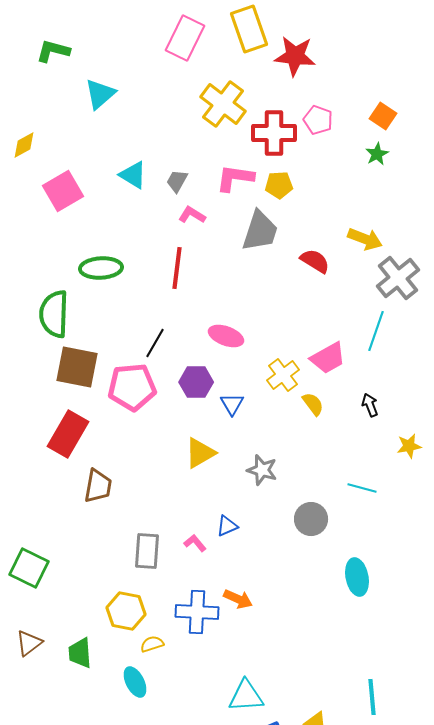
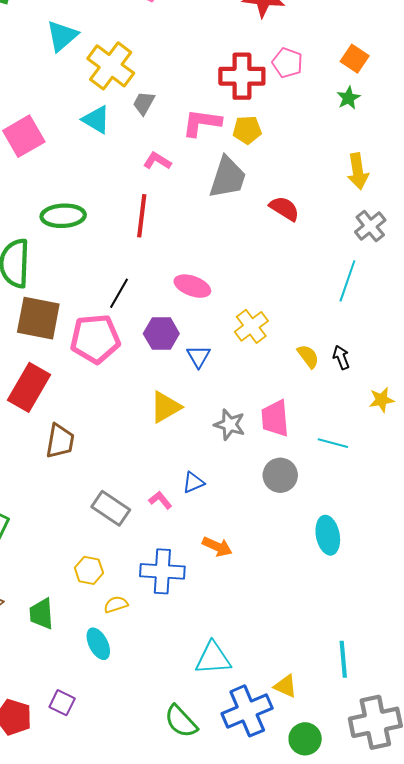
yellow cross: (223, 104) -> (111, 66), moved
gray trapezoid: (177, 181) -> (144, 103), moved
yellow arrow: (365, 239) -> (358, 171), moved, turned 60
gray cross: (398, 278) -> (370, 226), size x0.7
pink trapezoid: (328, 358) -> (275, 418), moved, turned 114
yellow semicircle: (313, 404) -> (308, 356), moved
gray rectangle: (147, 551) -> (111, 508), turned -60
orange arrow: (238, 599) -> (217, 547), moved
yellow hexagon: (126, 611) -> (89, 570), size x0.7

